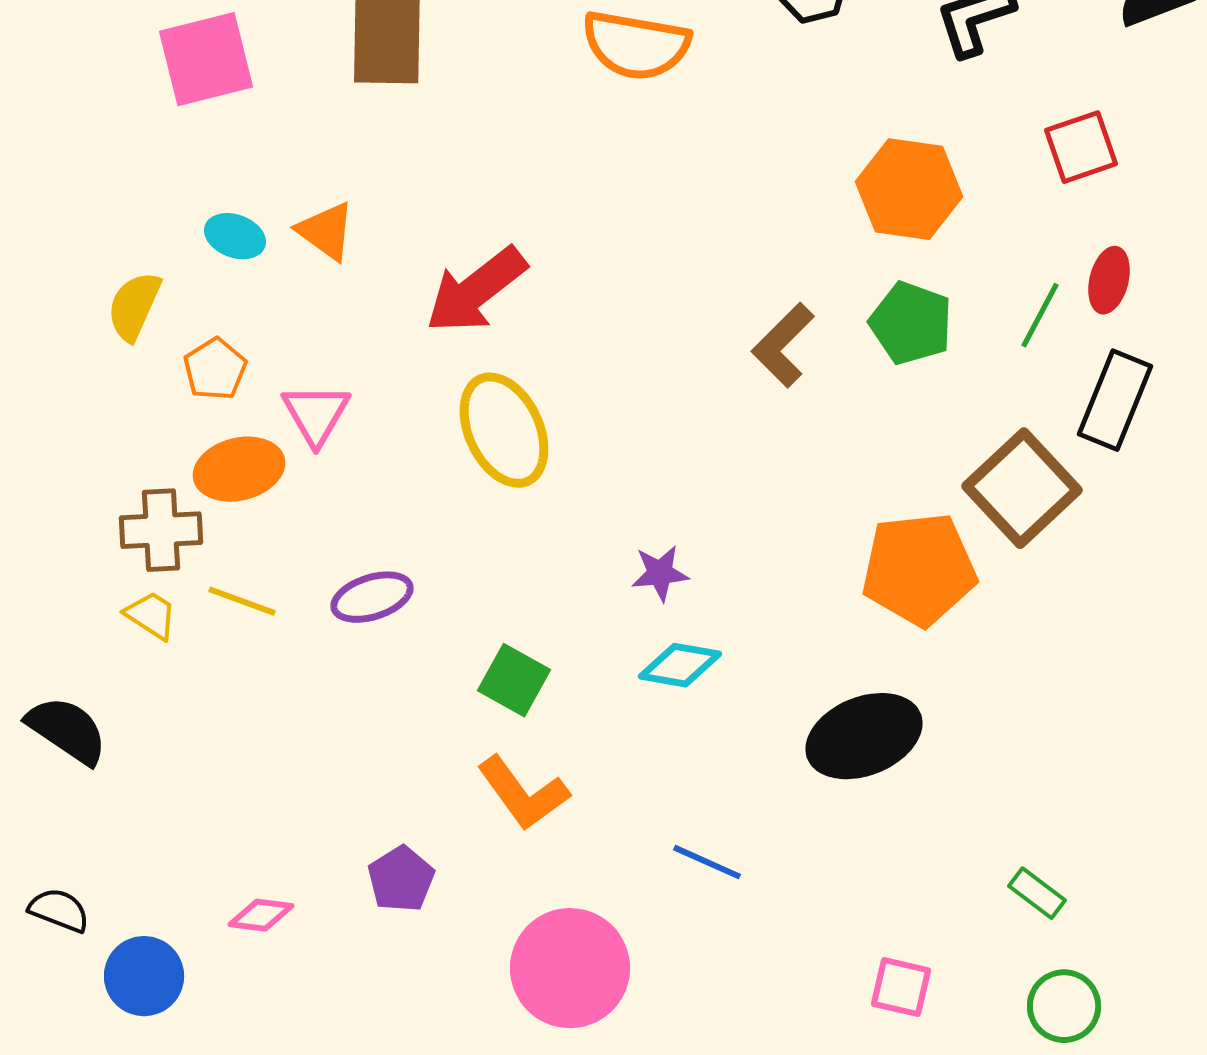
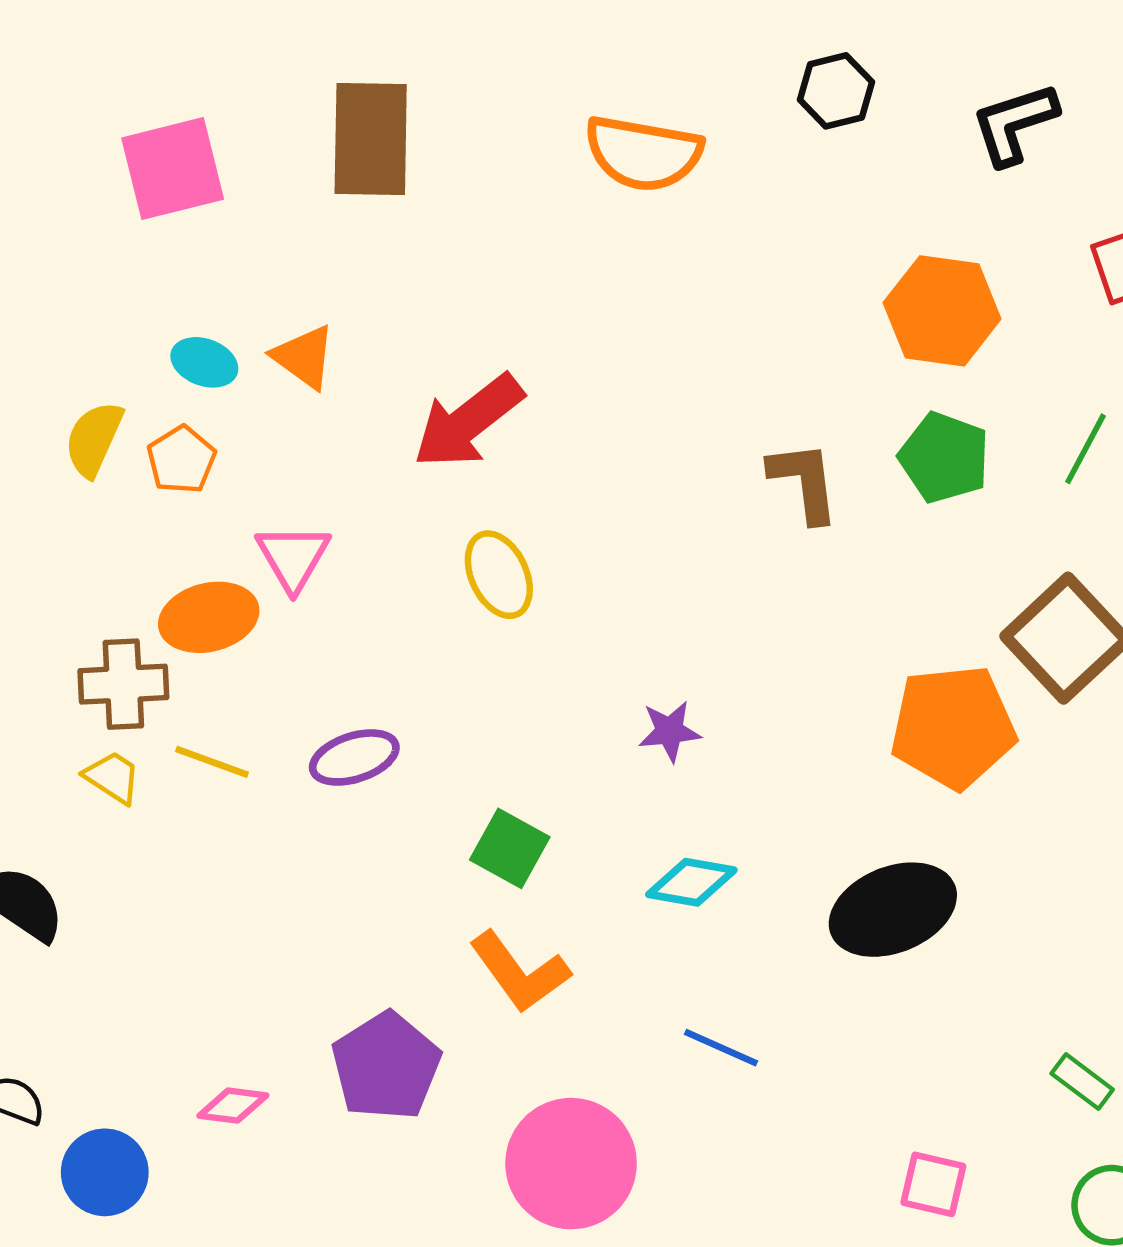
brown L-shape: (783, 345) -> (804, 482), turned 128
orange pentagon: (215, 369) -> (181, 460), moved
yellow ellipse: (504, 430) -> (499, 575), size x0.7
cyan diamond: (680, 665) -> (691, 882), moved
purple pentagon: (401, 879) -> (386, 1066), size x1.5

